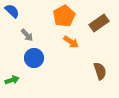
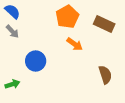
brown rectangle: (99, 23) -> (104, 24), turned 60
gray arrow: (27, 35) -> (12, 31), moved

